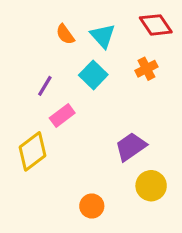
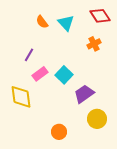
cyan square: (93, 75) -> (64, 75), moved
yellow diamond: (32, 151) -> (21, 97), turned -60

